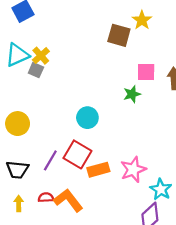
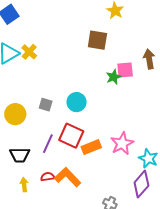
brown square: (119, 35) -> (97, 40), moved
gray square: (36, 70) -> (46, 105), moved
pink square: (146, 72) -> (125, 70), moved

